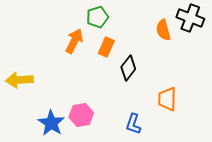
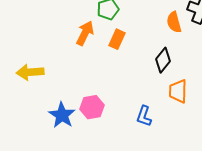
black diamond: (128, 68) -> (163, 60), moved

